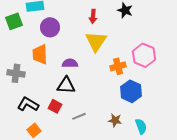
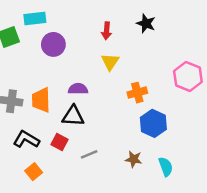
yellow triangle: (96, 41) -> (110, 62), size x0.7
orange trapezoid: (40, 54) -> (41, 100), moved
pink hexagon: (144, 55) -> (188, 77), moved

